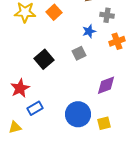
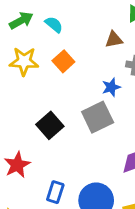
gray square: (79, 53) -> (98, 117), size x1.6
blue rectangle: (35, 108) -> (55, 192), moved, turned -42

